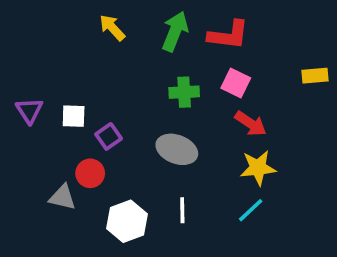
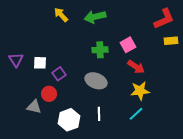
green arrow: (175, 31) -> (95, 17), turned -125
red L-shape: (228, 35) -> (164, 19), moved, turned -30
pink square: (236, 83) -> (128, 45), turned 35

